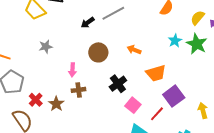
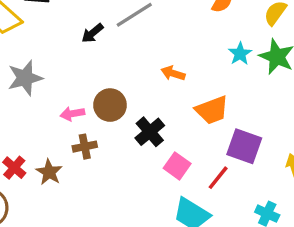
gray star: (46, 47) -> (25, 78), size x1.5
brown circle: (98, 52) -> (110, 105), moved
pink arrow: (72, 70) -> (72, 114), turned 80
purple square: (174, 96) -> (244, 146), turned -30

